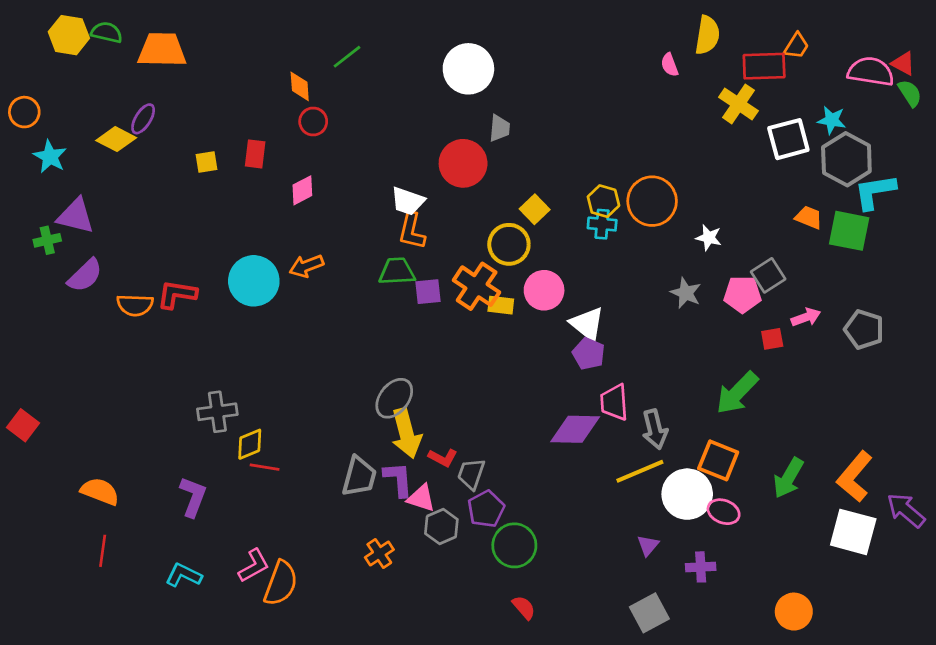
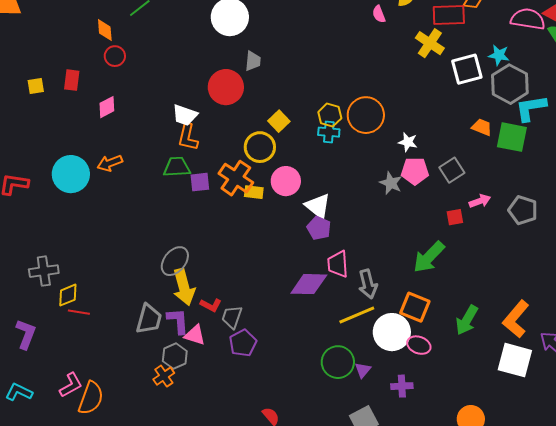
pink pentagon: (742, 294) -> (415, 171), moved
gray hexagon: (441, 526) -> (175, 356), moved
green circle: (514, 545) -> (338, 362), moved

